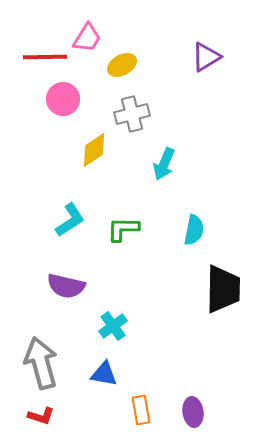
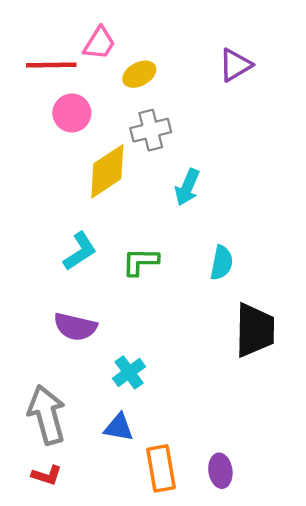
yellow diamond: (94, 150) -> (107, 171), size x1.4
orange rectangle: (141, 410) -> (161, 468), size x1.4

